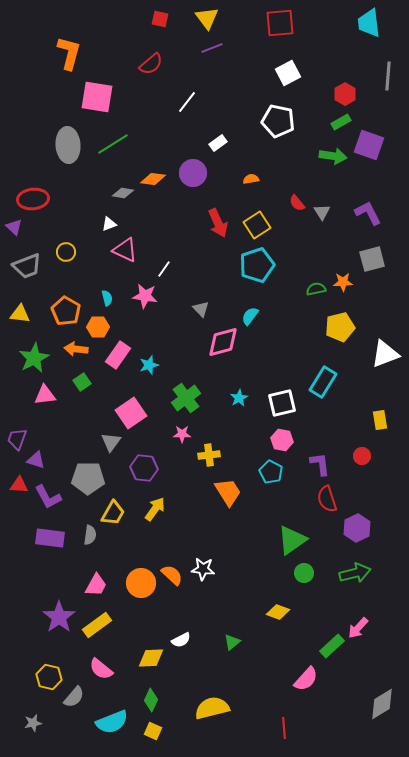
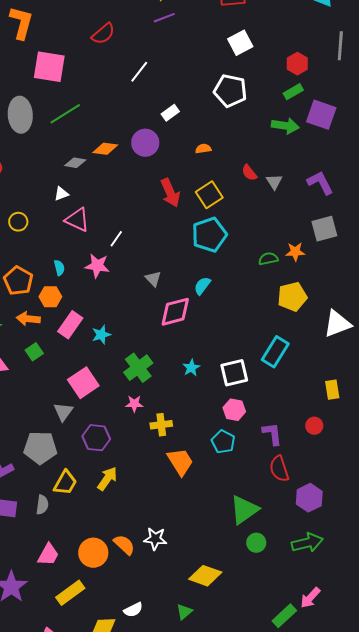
yellow diamond: (278, 612) -> (205, 576), moved, size x1.4
yellow rectangle: (97, 625) -> (70, 593), moved

